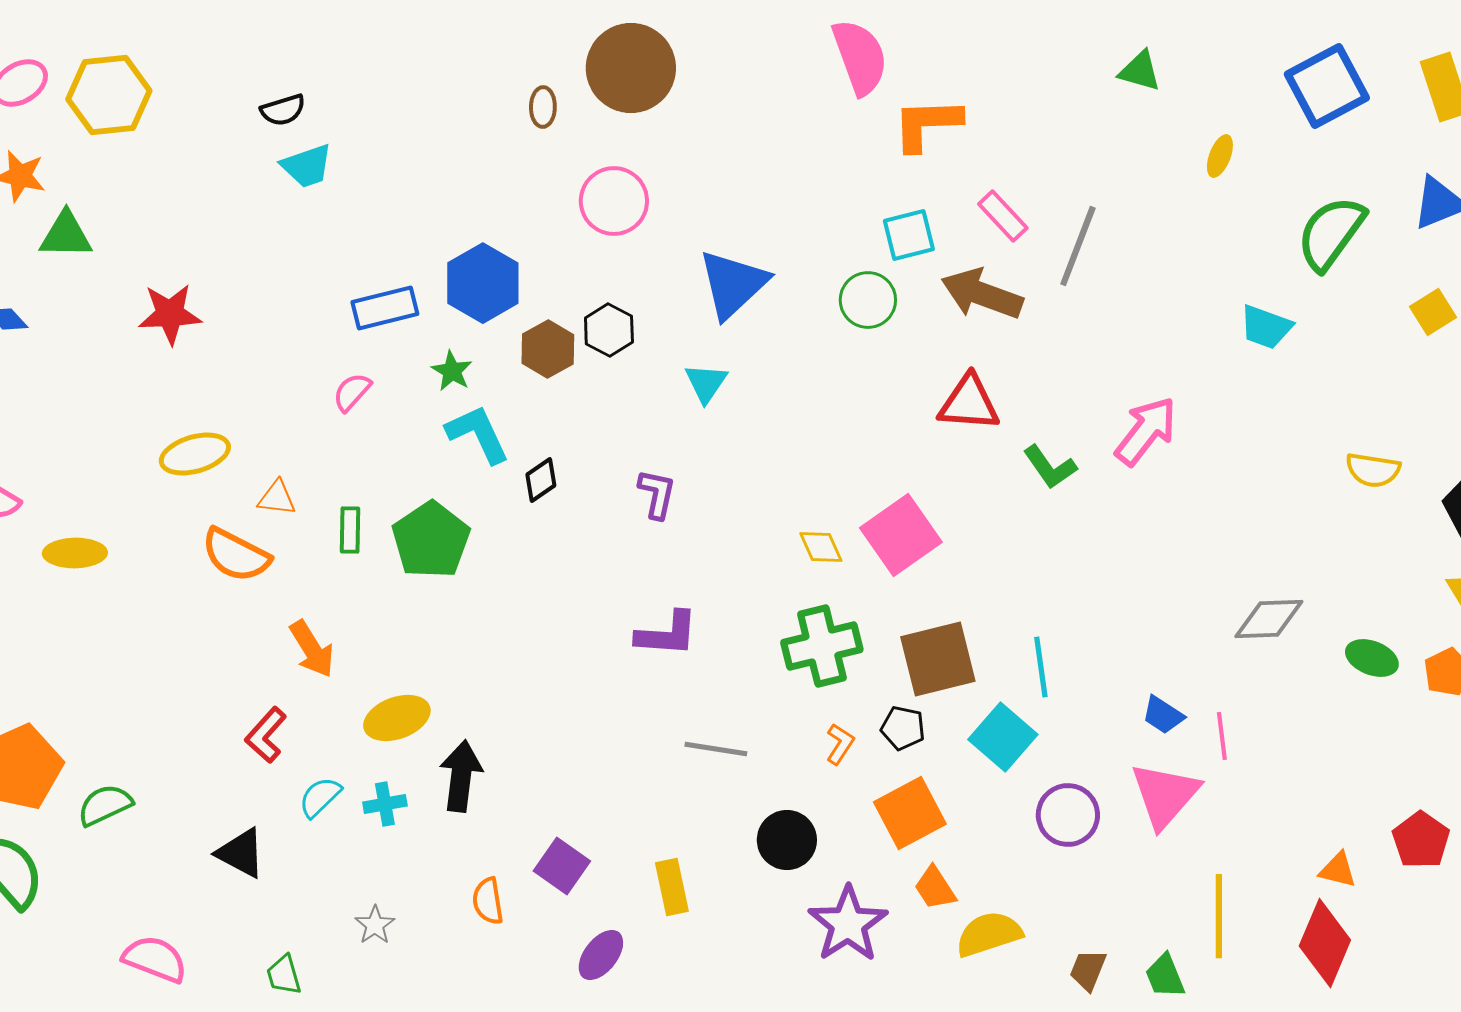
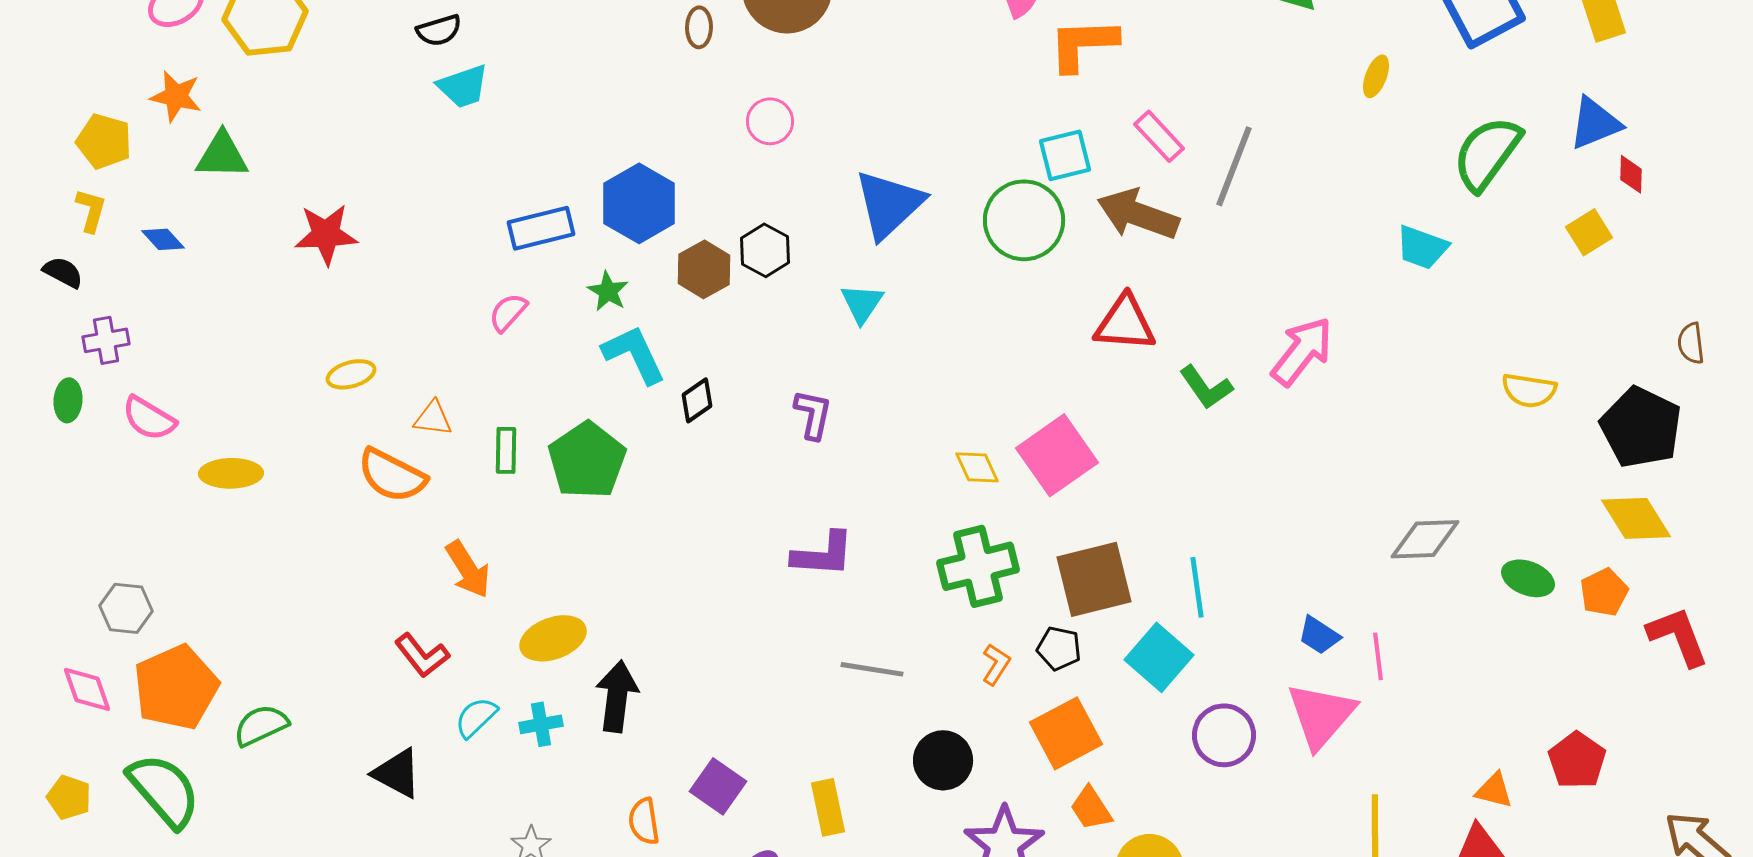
pink circle: (614, 201) -> (770, 121), size x0.7
green circle: (868, 300) -> (1024, 220), size x1.4
yellow ellipse: (195, 454) -> (351, 374), size x0.7
red L-shape: (266, 735) -> (422, 655), turned -80

